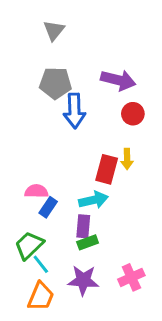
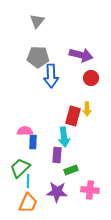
cyan arrow: (93, 200) -> (64, 137), turned 96
blue rectangle: (48, 207) -> (33, 142), turned -32
green rectangle: (88, 242) -> (71, 170), moved
cyan line: (41, 264) -> (28, 181), turned 40
pink cross: (131, 277) -> (90, 190), turned 30

